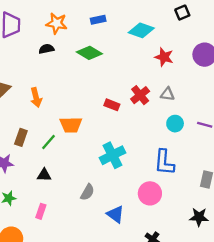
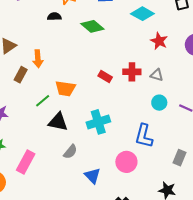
red cross: (140, 95) -> (132, 72), turned 30
brown rectangle: (21, 137) -> (21, 75), moved
black triangle: (44, 175) -> (58, 122), moved, size x1.5
pink rectangle: (41, 211) -> (26, 162), size x1.6

